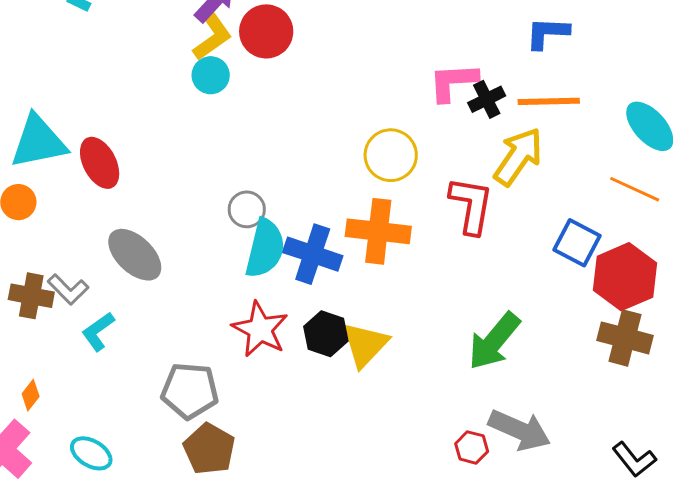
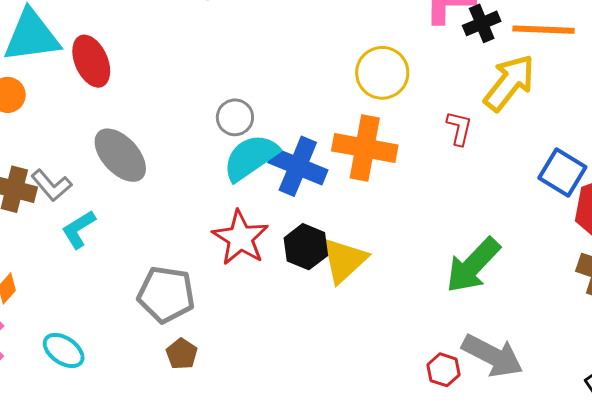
red L-shape: (471, 205) -> (459, 128), size x0.6
cyan semicircle: (265, 248) -> (251, 157), turned -142
brown pentagon: (209, 449) -> (182, 354), size x0.6

